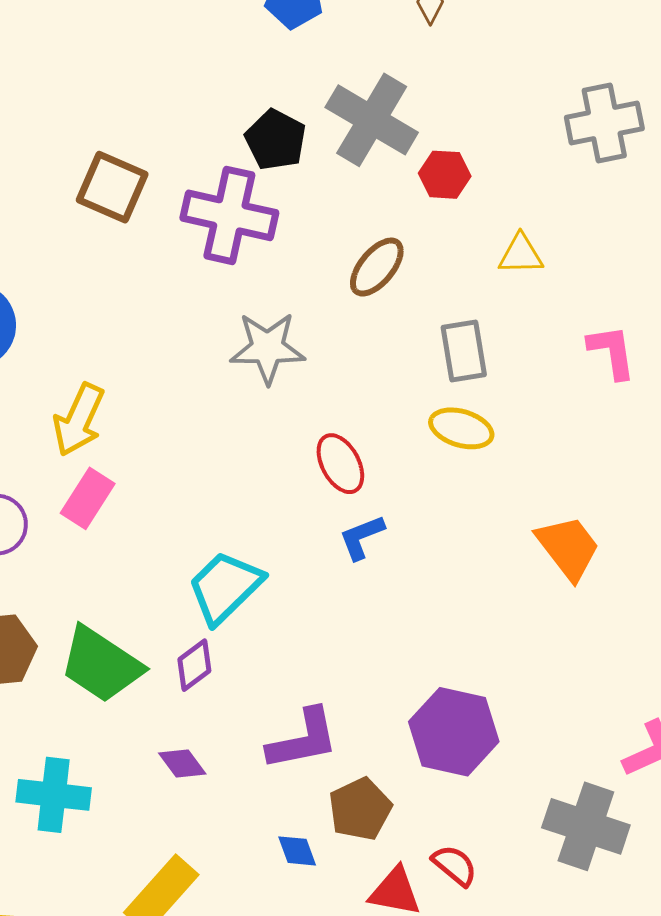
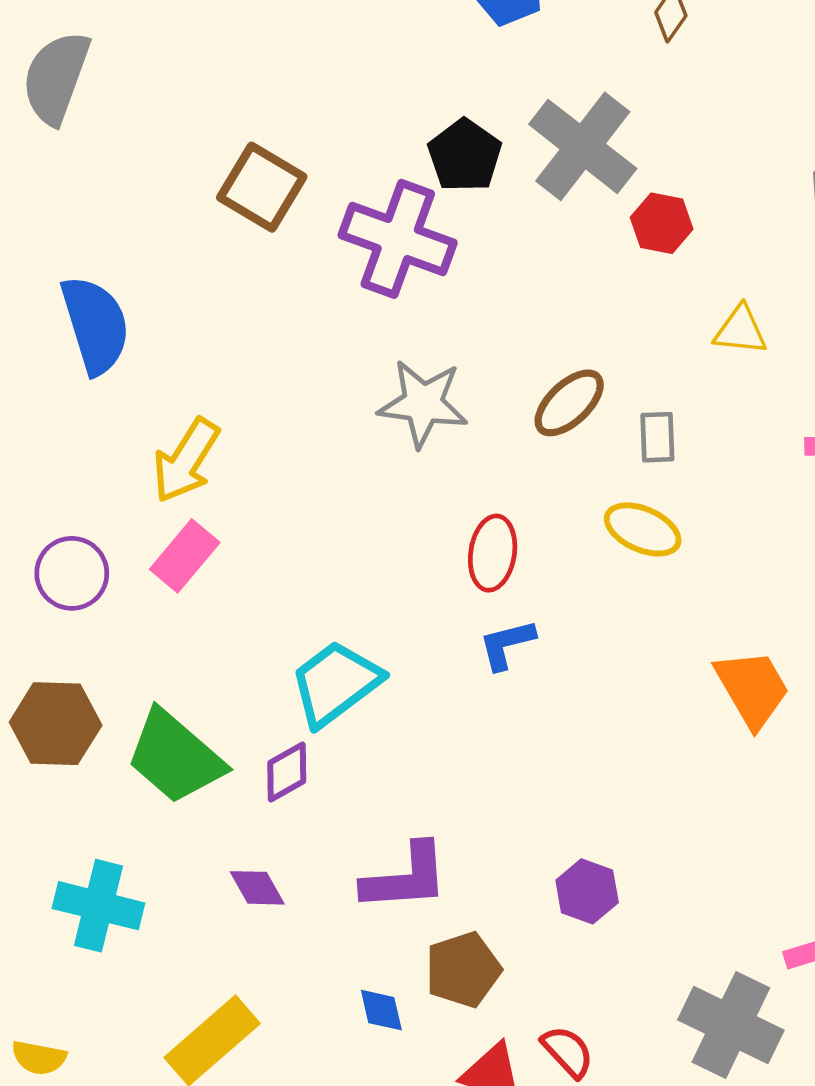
brown ellipse: (377, 267) -> (569, 403), moved
gray rectangle: (464, 351) -> (657, 437), size x0.7
red ellipse: (340, 464) -> (493, 553), turned 30
purple hexagon: (454, 732) -> (587, 891), size x0.6

